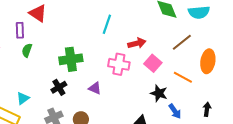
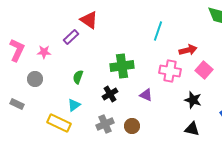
purple rectangle: (20, 30) -> (71, 37), turned 49
green semicircle: (27, 50) -> (78, 77), moved
black star: (159, 93) -> (193, 100), moved

